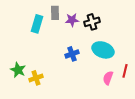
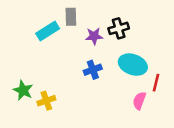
purple star: (72, 20) -> (94, 36), moved
cyan rectangle: (37, 24) -> (48, 31), turned 42
red line: (125, 71) -> (156, 83), moved

